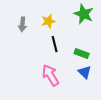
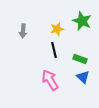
yellow star: (48, 21) -> (57, 29), moved

